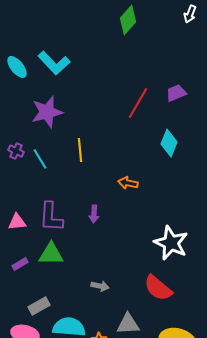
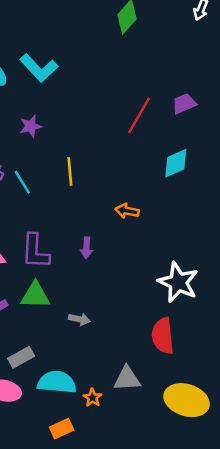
purple star: (47, 112) -> (31, 126), size x0.6
cyan diamond: (169, 143) -> (176, 163), turned 44
gray arrow: (100, 286) -> (79, 319), moved
red semicircle: (158, 288) -> (163, 336), turned 44

